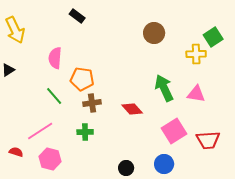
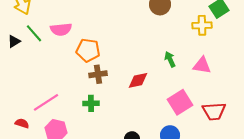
pink semicircle: (55, 58) -> (61, 29), turned -100
green arrow: (164, 88) -> (170, 59), size x0.6
green line: (54, 96) -> (34, 33), moved
red diamond: (132, 109) -> (138, 80), turned -60

